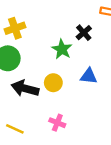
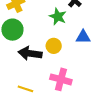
pink cross: (57, 123) -> (61, 79), size x1.5

